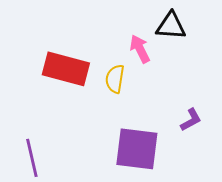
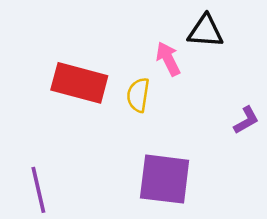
purple L-shape: (191, 120) -> (246, 120), moved

